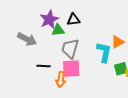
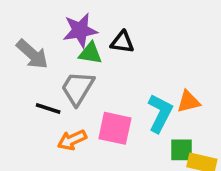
gray trapezoid: (70, 49) -> (78, 88), moved
pink square: (71, 69) -> (115, 128), moved
orange arrow: (61, 79) -> (72, 140), turned 42

